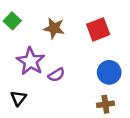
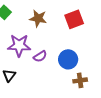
purple star: (31, 61) -> (19, 45), turned -30
blue circle: (109, 72) -> (68, 59), moved

